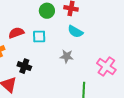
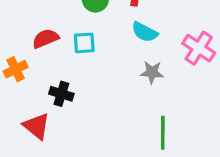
gray star: (67, 56) -> (152, 72), moved
pink cross: (106, 67) -> (199, 48), moved

